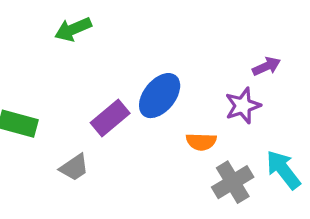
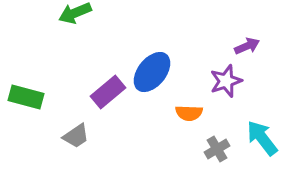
gray cross: (233, 182) -> (217, 149), size x0.7

